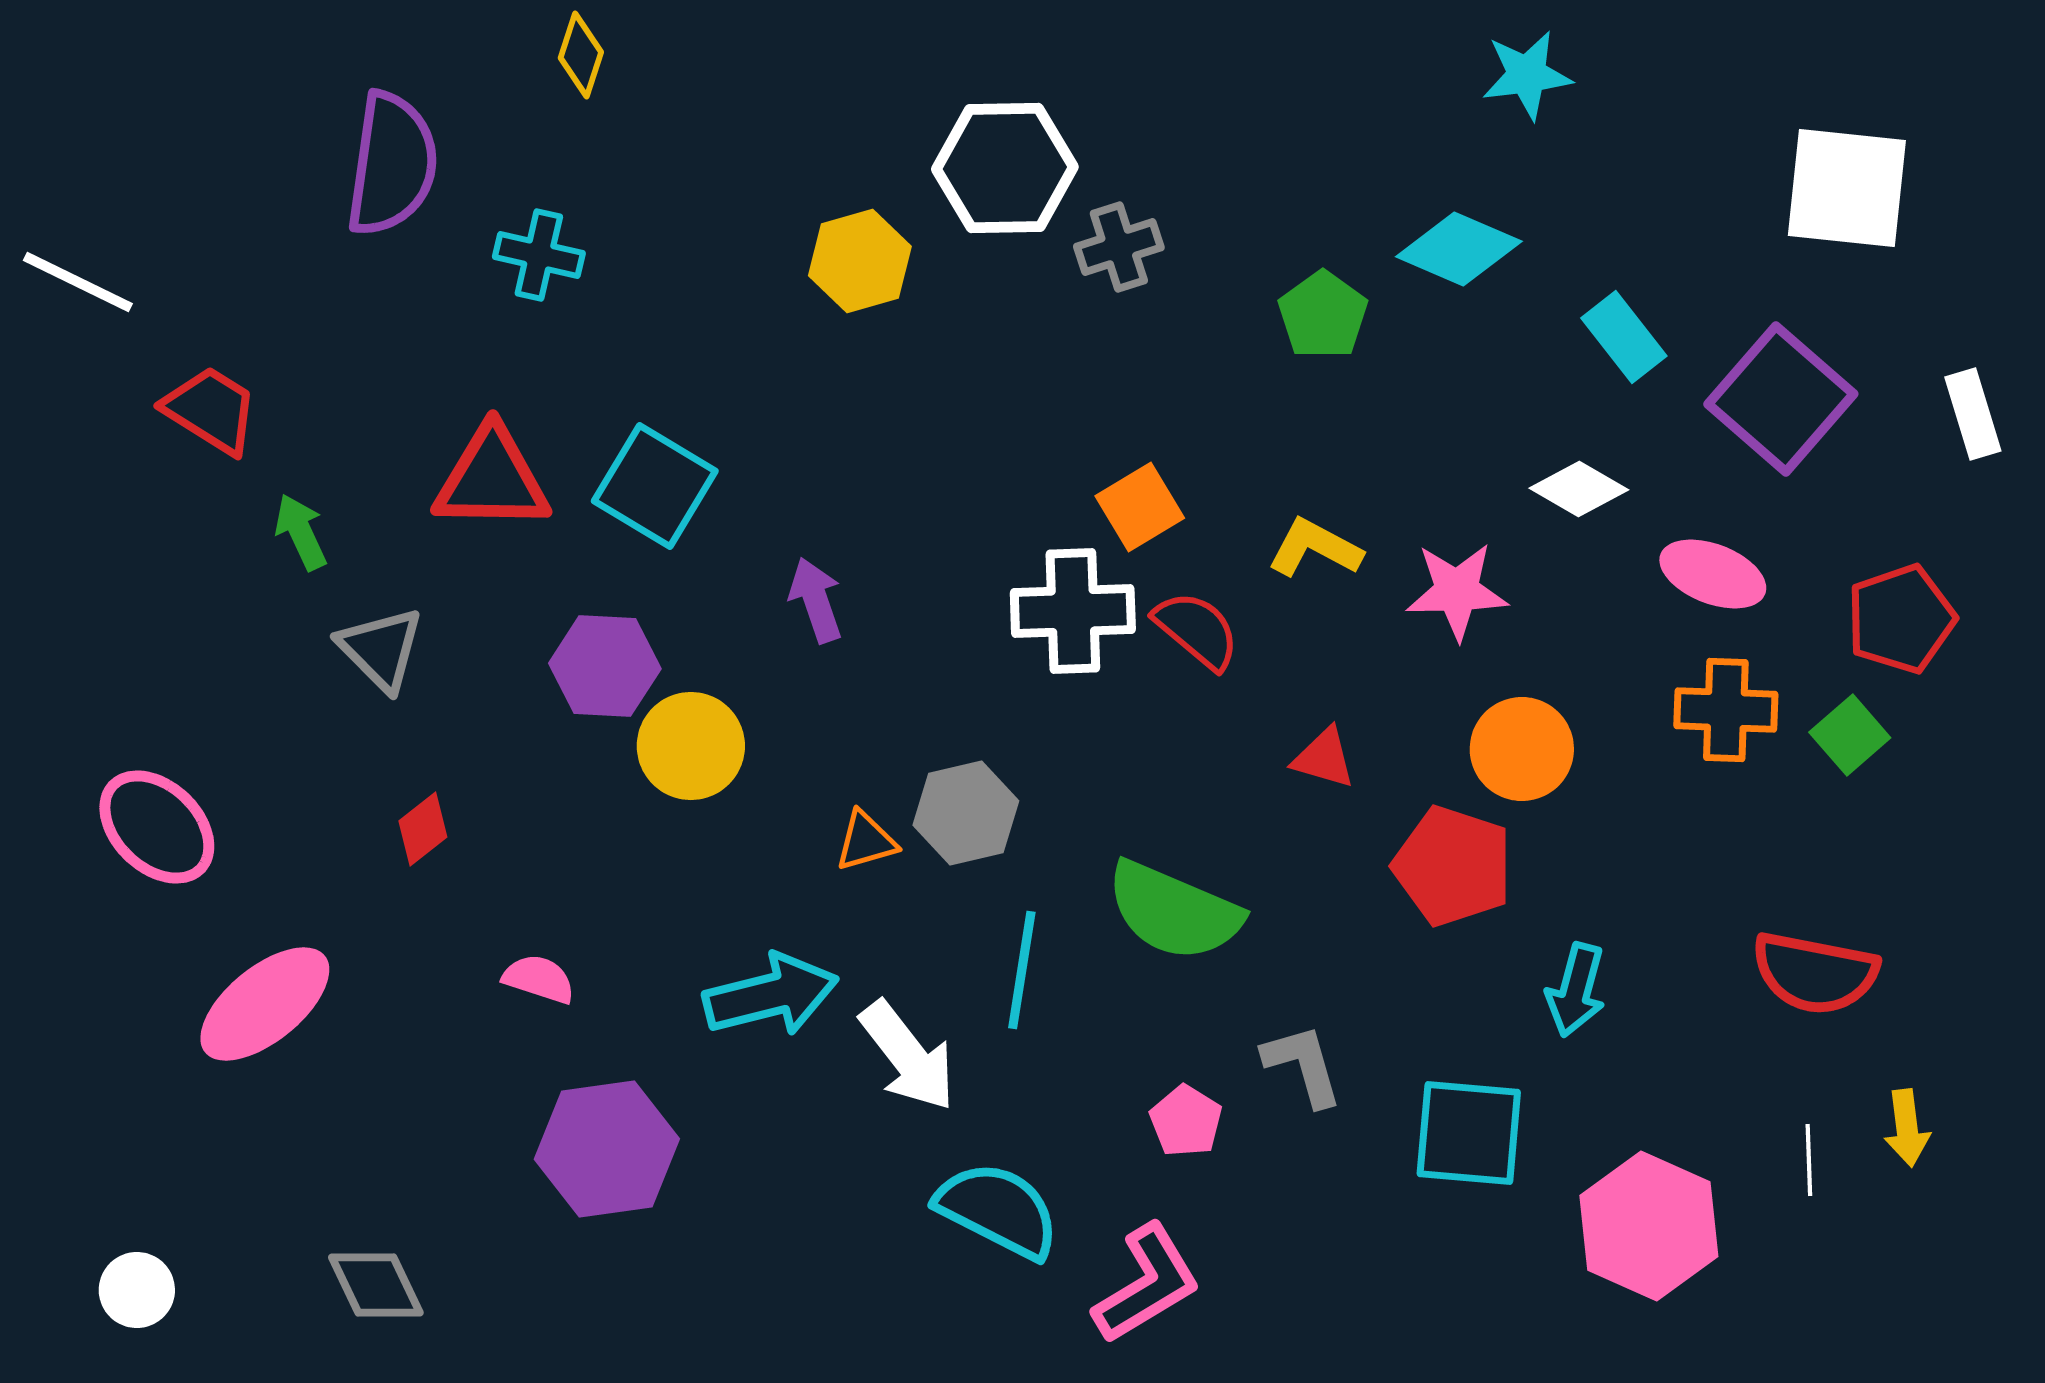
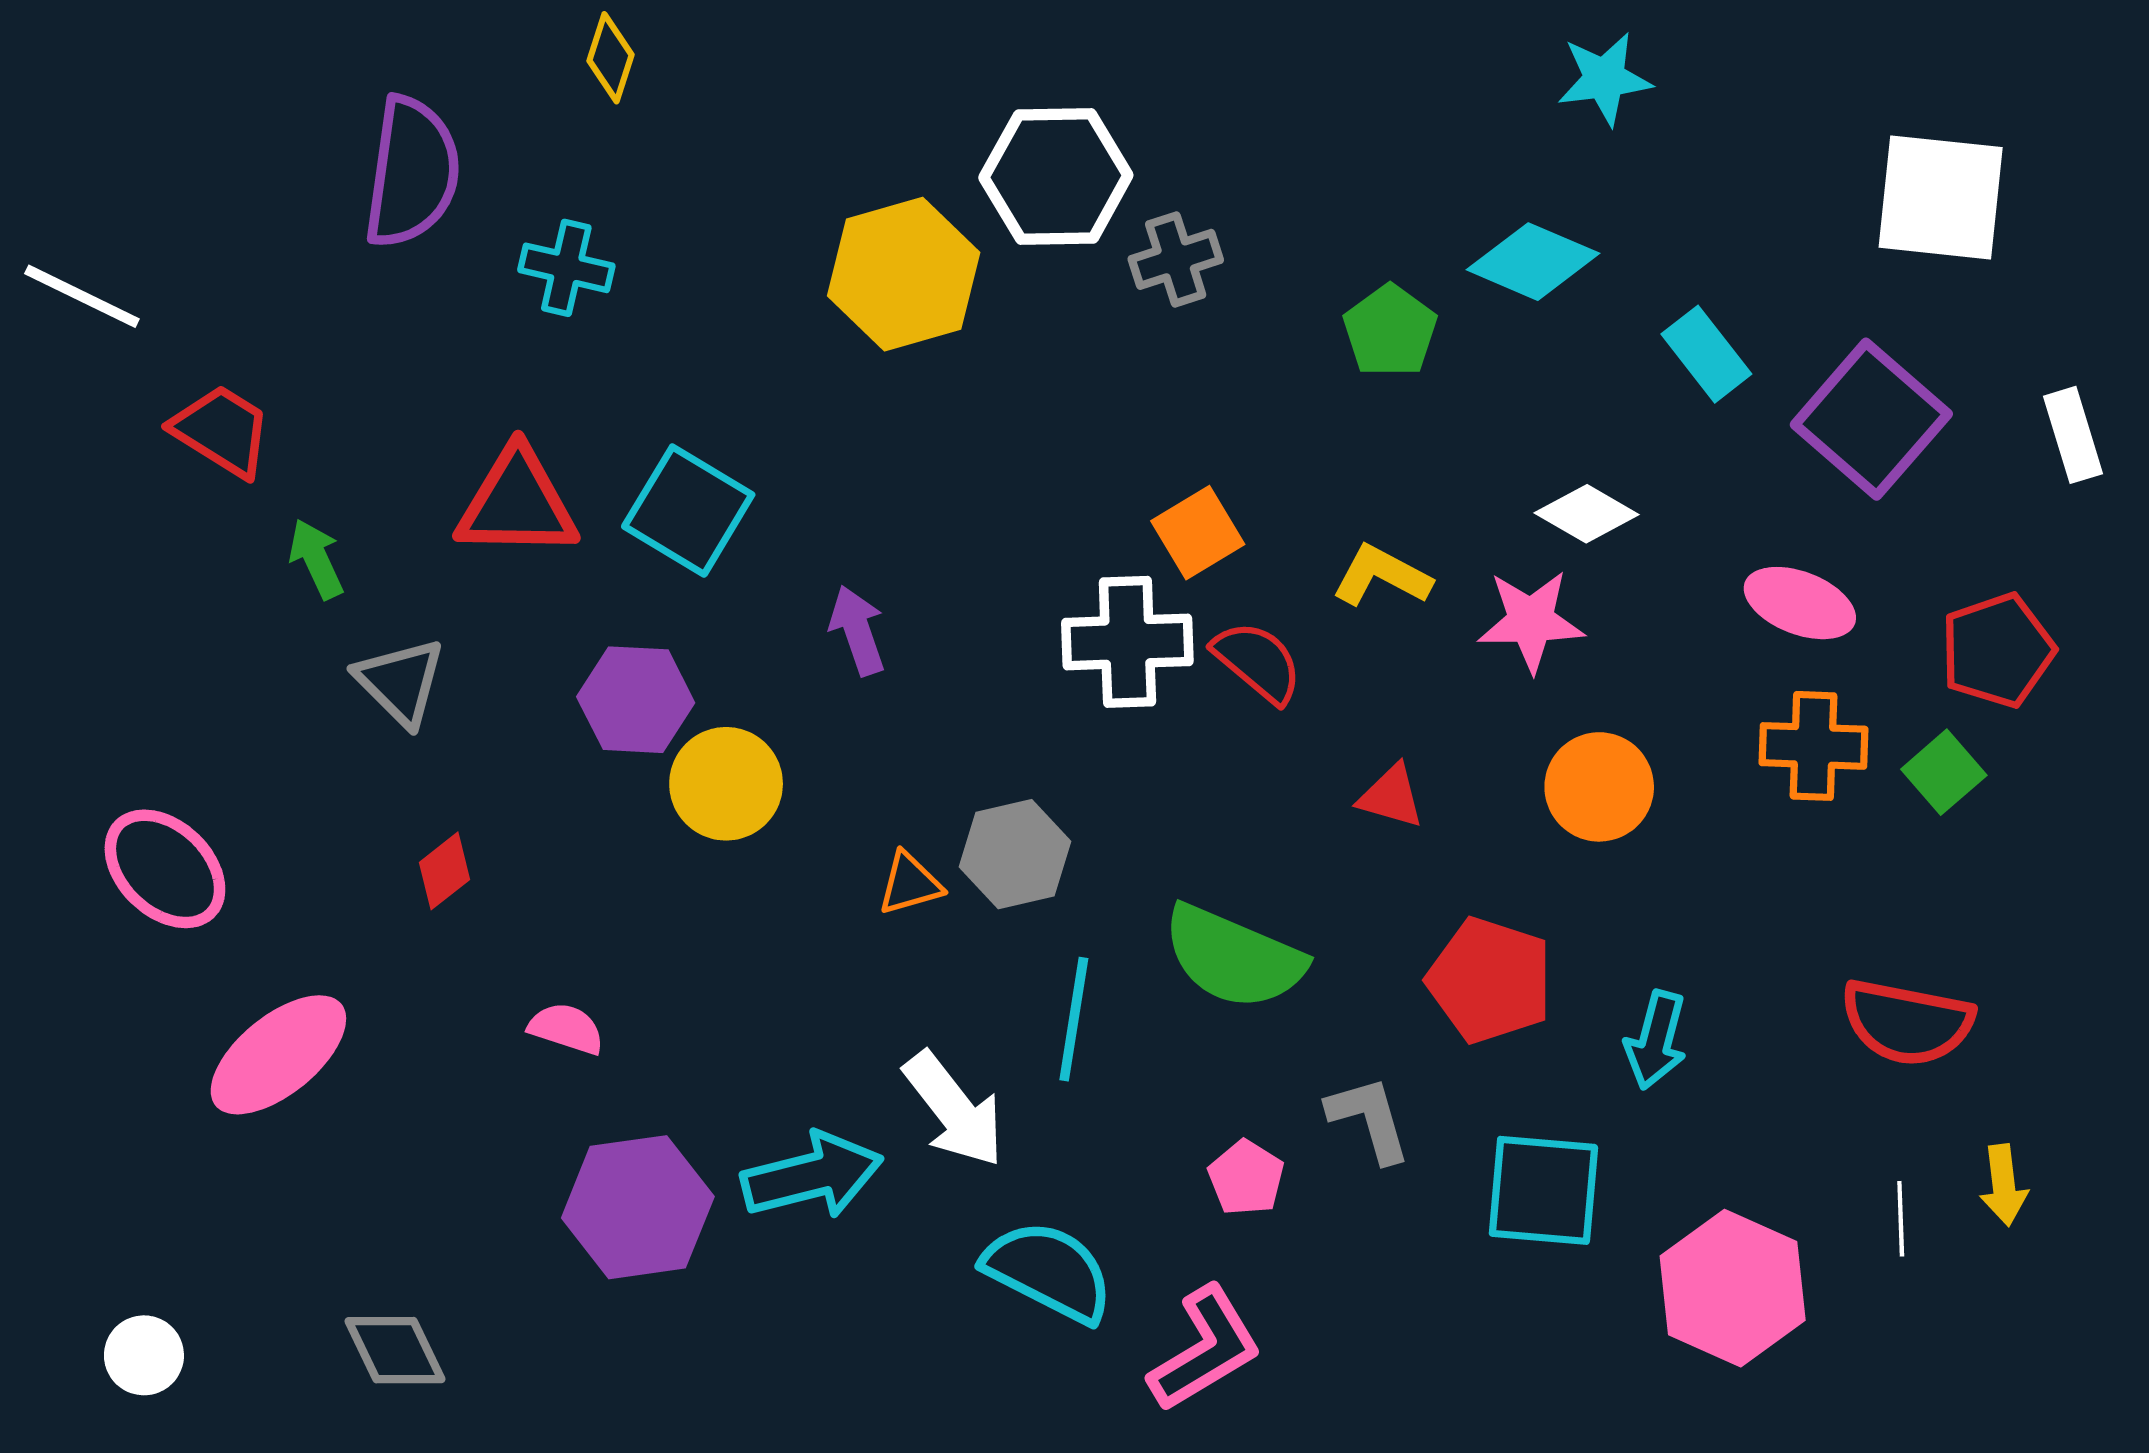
yellow hexagon: (860, 261) -> (904, 274), size x1.4
white diamond: (1579, 489) -> (1587, 514), moved
red pentagon: (1453, 866) -> (1490, 980), moved
cyan arrow: (771, 995) -> (812, 1176), moved

